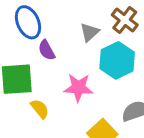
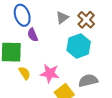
gray triangle: (90, 32) -> (62, 18), moved
pink star: (78, 88) -> (50, 73), moved

